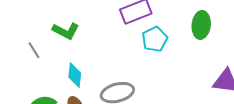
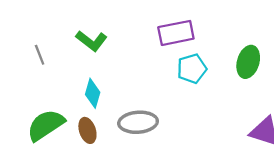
gray line: (34, 50) -> (40, 55), moved

